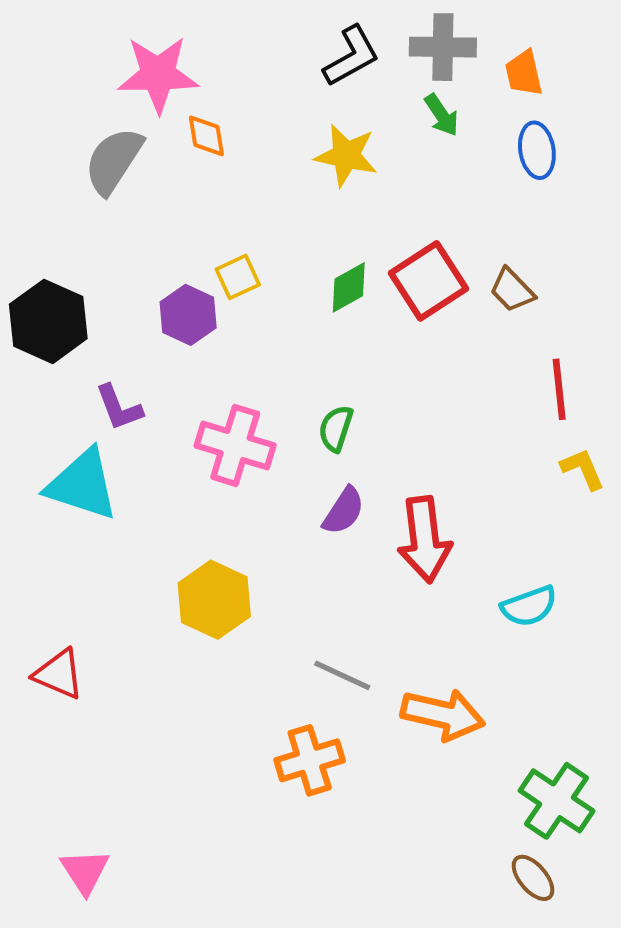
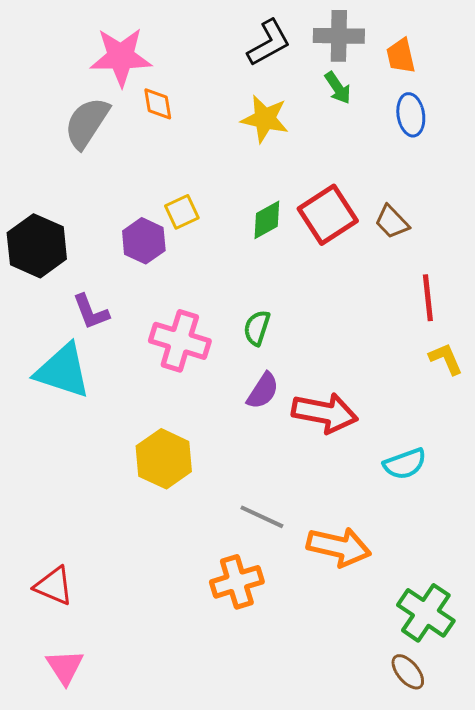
red arrow: (425, 540) -> (325, 413), turned -72
red triangle: (59, 674) -> (54, 586), moved

